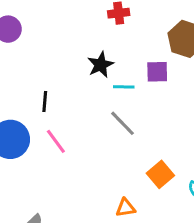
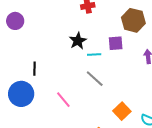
black line: (45, 101) -> (35, 69), moved
pink line: (56, 141) -> (63, 100), moved

